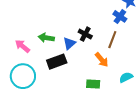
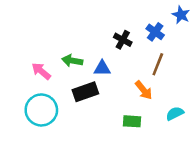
blue cross: (120, 16) -> (155, 32), moved
black cross: (85, 34) -> (123, 40), moved
blue triangle: (69, 43) -> (102, 68), turned 40

